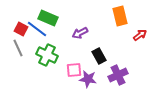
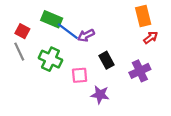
orange rectangle: (120, 16) -> (143, 16), moved
blue line: (37, 29) -> (68, 31), moved
purple cross: (118, 75) -> (140, 71), moved
purple star: (88, 79) -> (100, 95), moved

